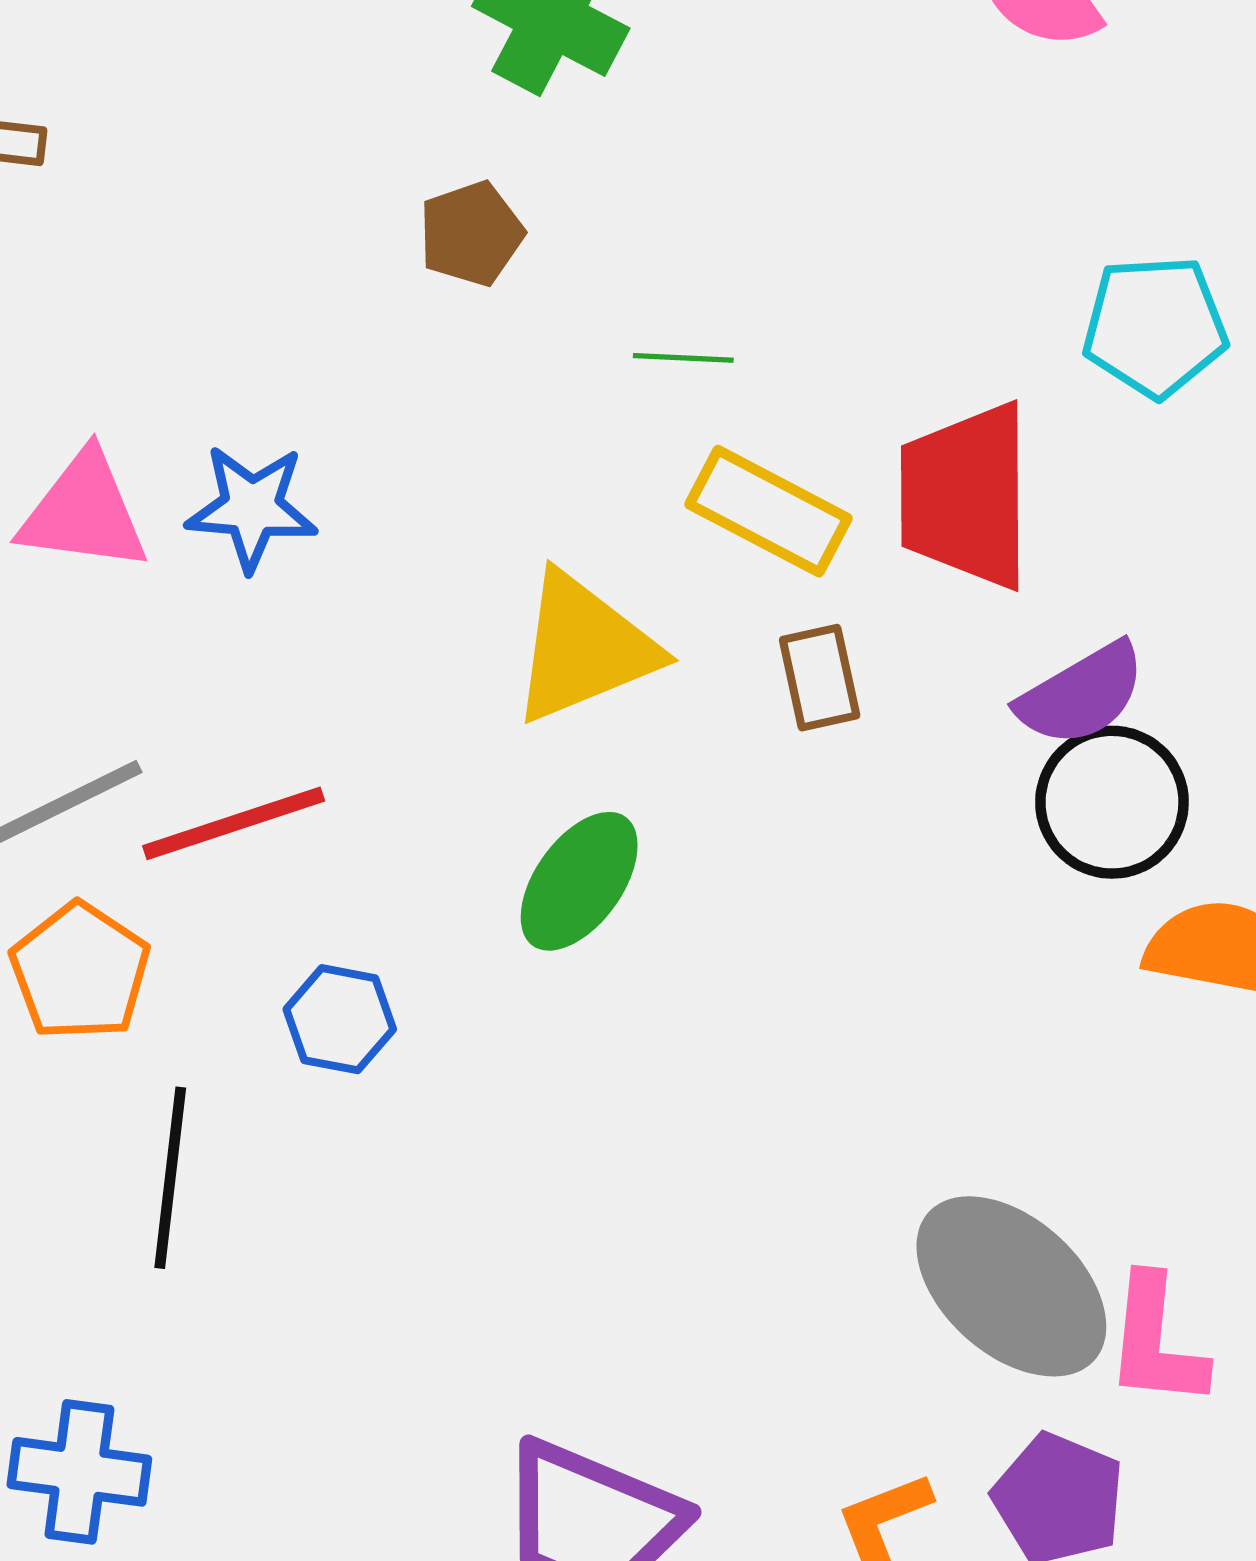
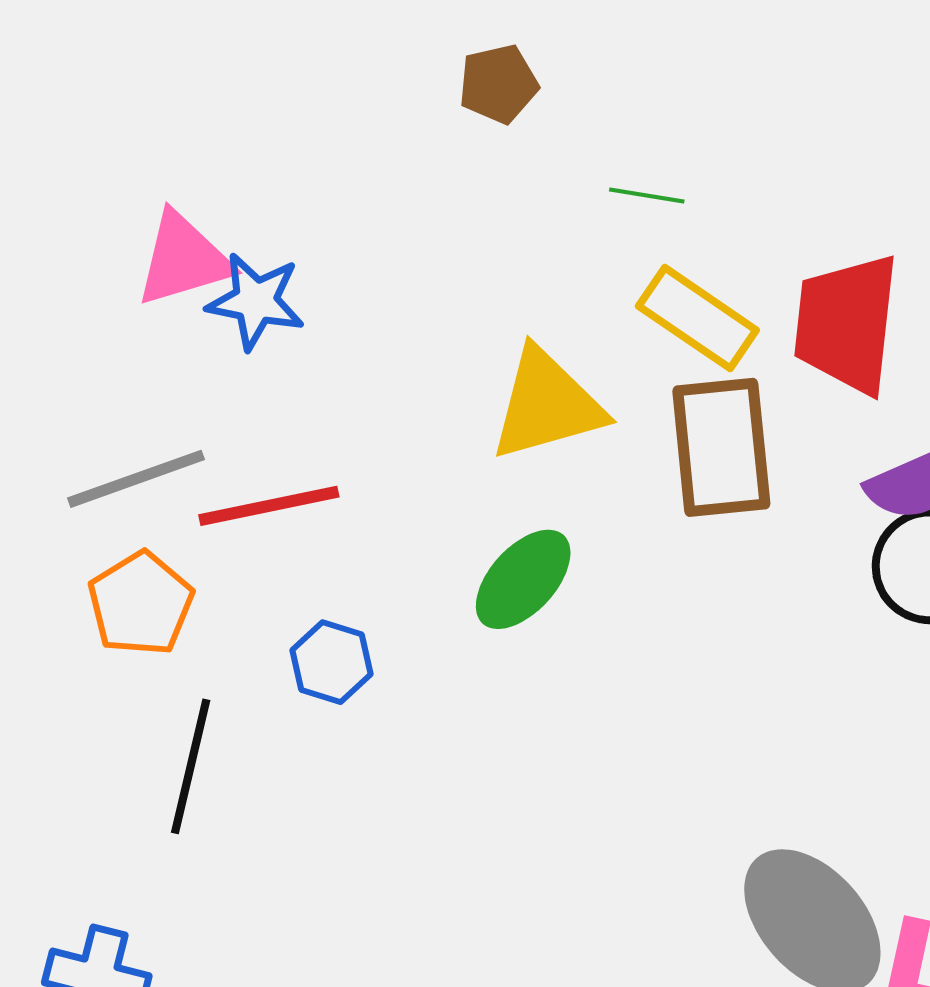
blue star: (252, 508) -> (256, 301), moved
pink triangle: (84, 512) -> (183, 259), turned -31
brown rectangle: (820, 678) -> (721, 447), size x1.8

